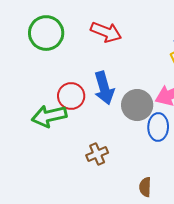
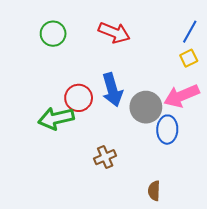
green circle: (46, 33) -> (53, 34), size x0.7

